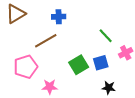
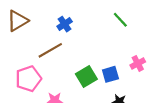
blue cross: (59, 17) -> (65, 24), turned -32
green line: (106, 36) -> (120, 20), moved

